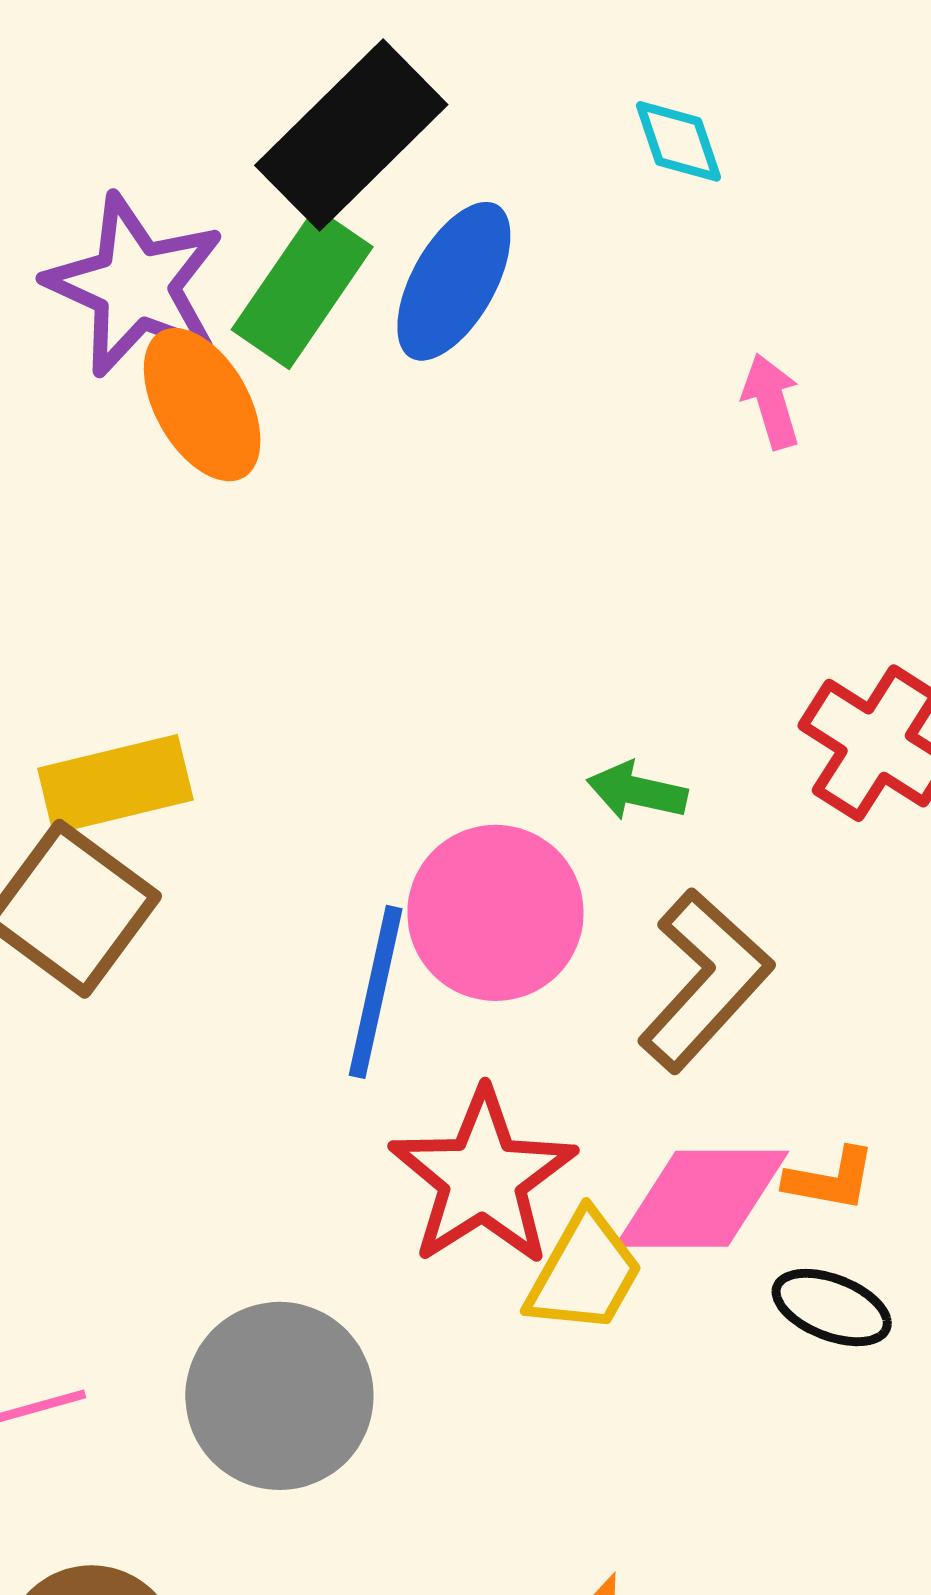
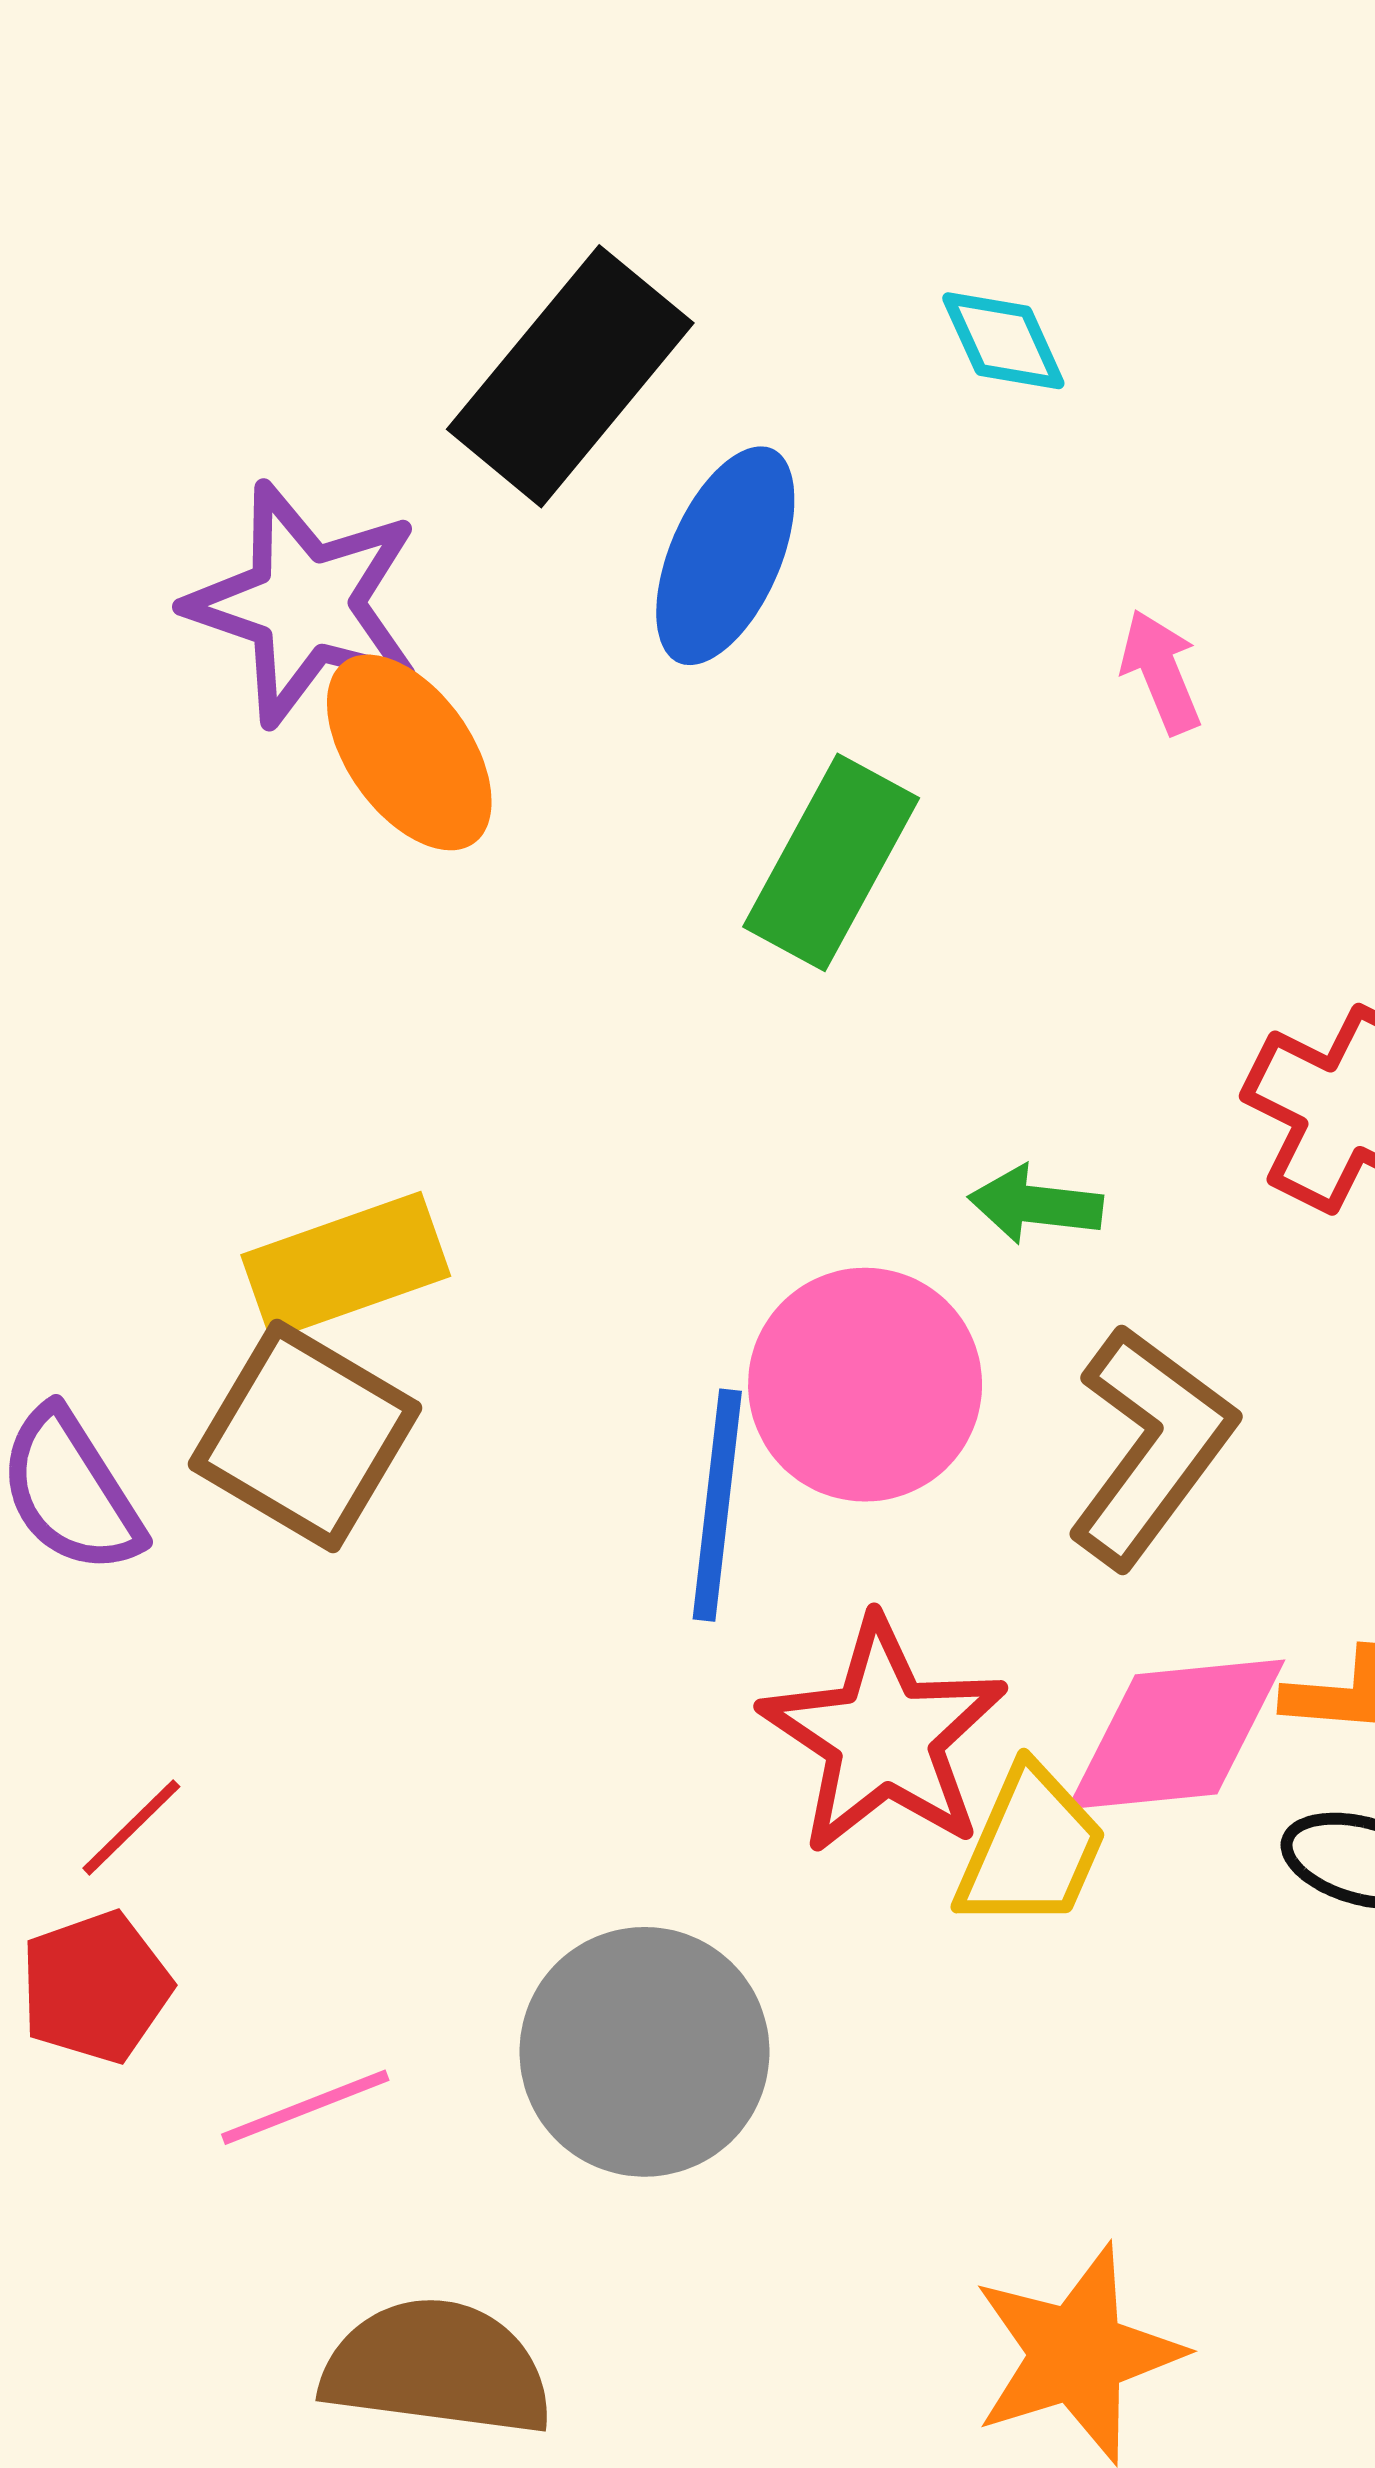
green rectangle: (302, 288) -> (831, 862), moved

